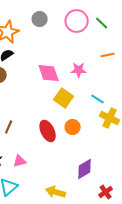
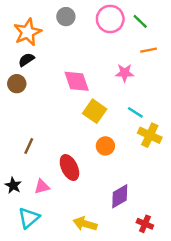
orange line: (108, 55) -> (149, 50), moved
pink star: (79, 70) -> (125, 73), moved
red ellipse: (48, 131) -> (69, 168), moved
red cross: (106, 192) -> (145, 224), turned -32

